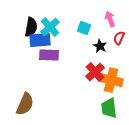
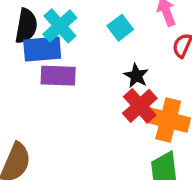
cyan square: (84, 28) -> (120, 28), turned 32
black star: (100, 46) -> (136, 76), moved

